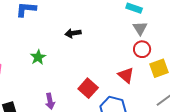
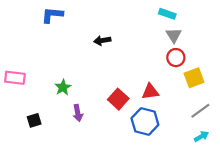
green star: (38, 57) -> (63, 87), moved
red triangle: (126, 75) -> (150, 92), moved, turned -48

